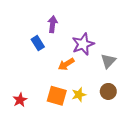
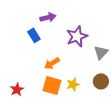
purple arrow: (53, 24) -> (48, 17), turned 70
orange arrow: (66, 64) -> (52, 63), moved

